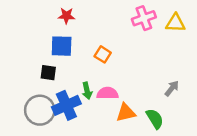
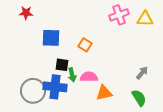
red star: (66, 16) -> (26, 13), moved
black square: (48, 73) -> (62, 65), moved
blue cross: (66, 105) -> (55, 87), turned 30
green semicircle: (155, 119) -> (139, 98), moved

